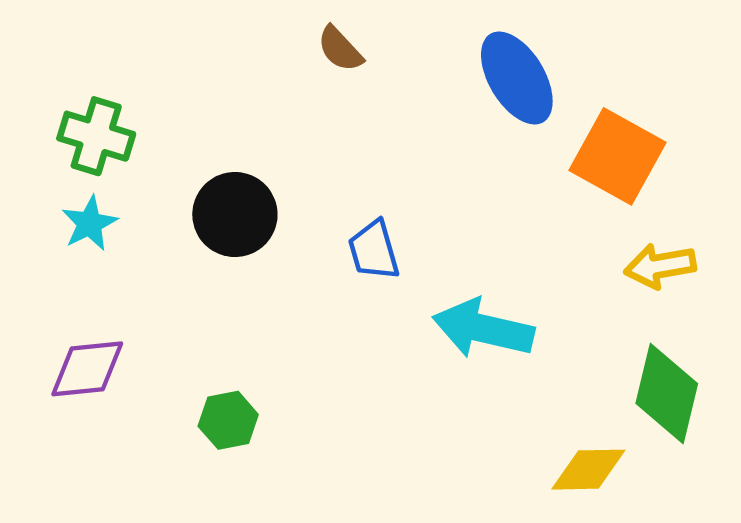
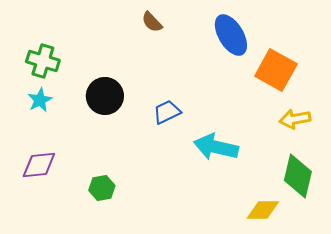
blue trapezoid: (374, 250) -> (167, 112), turned 80

